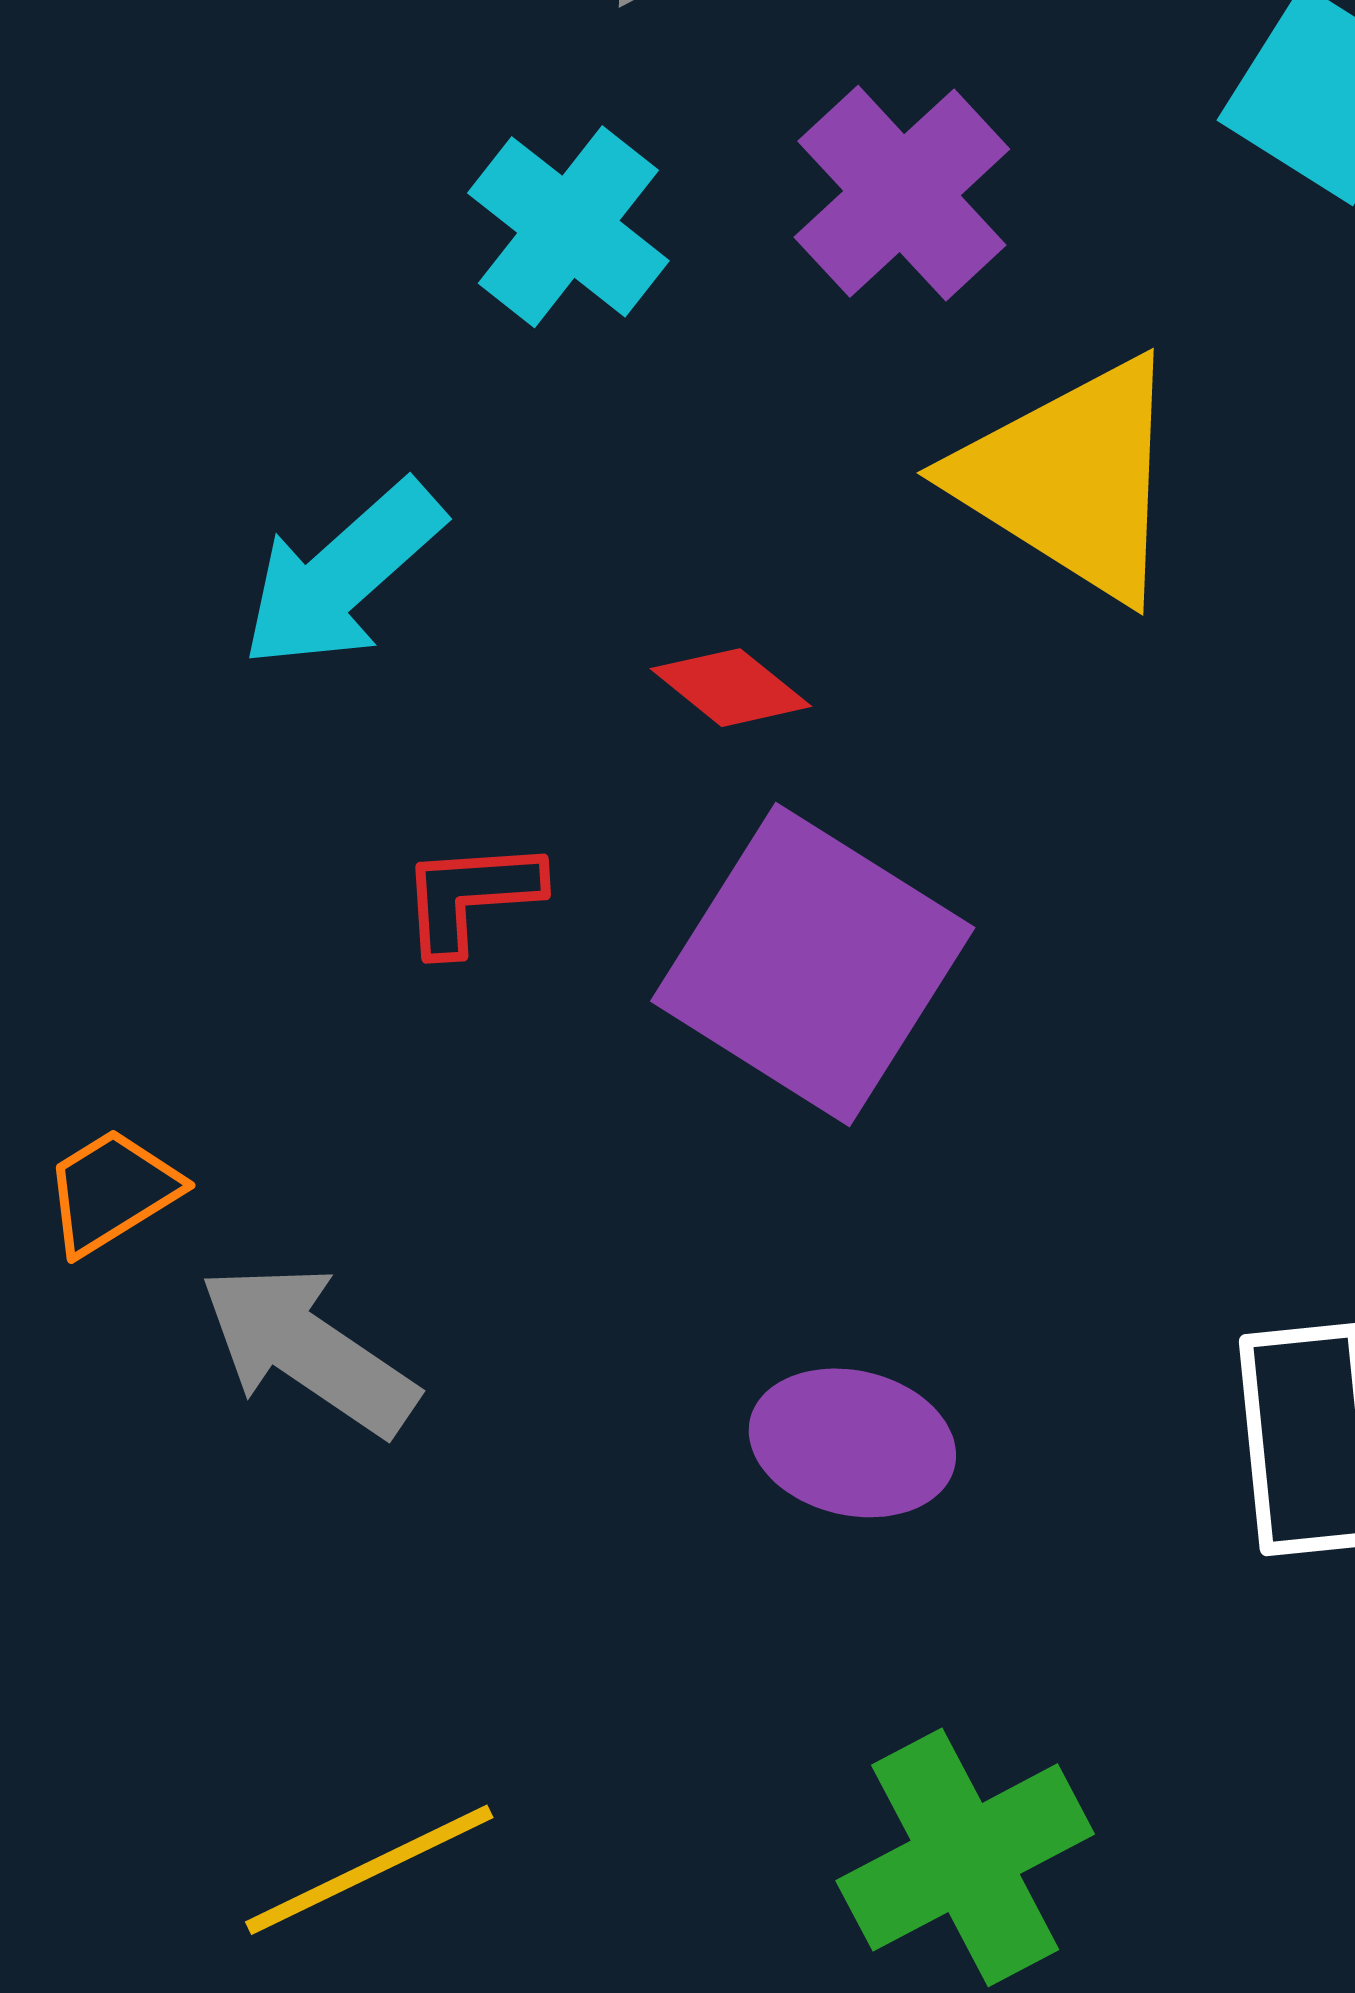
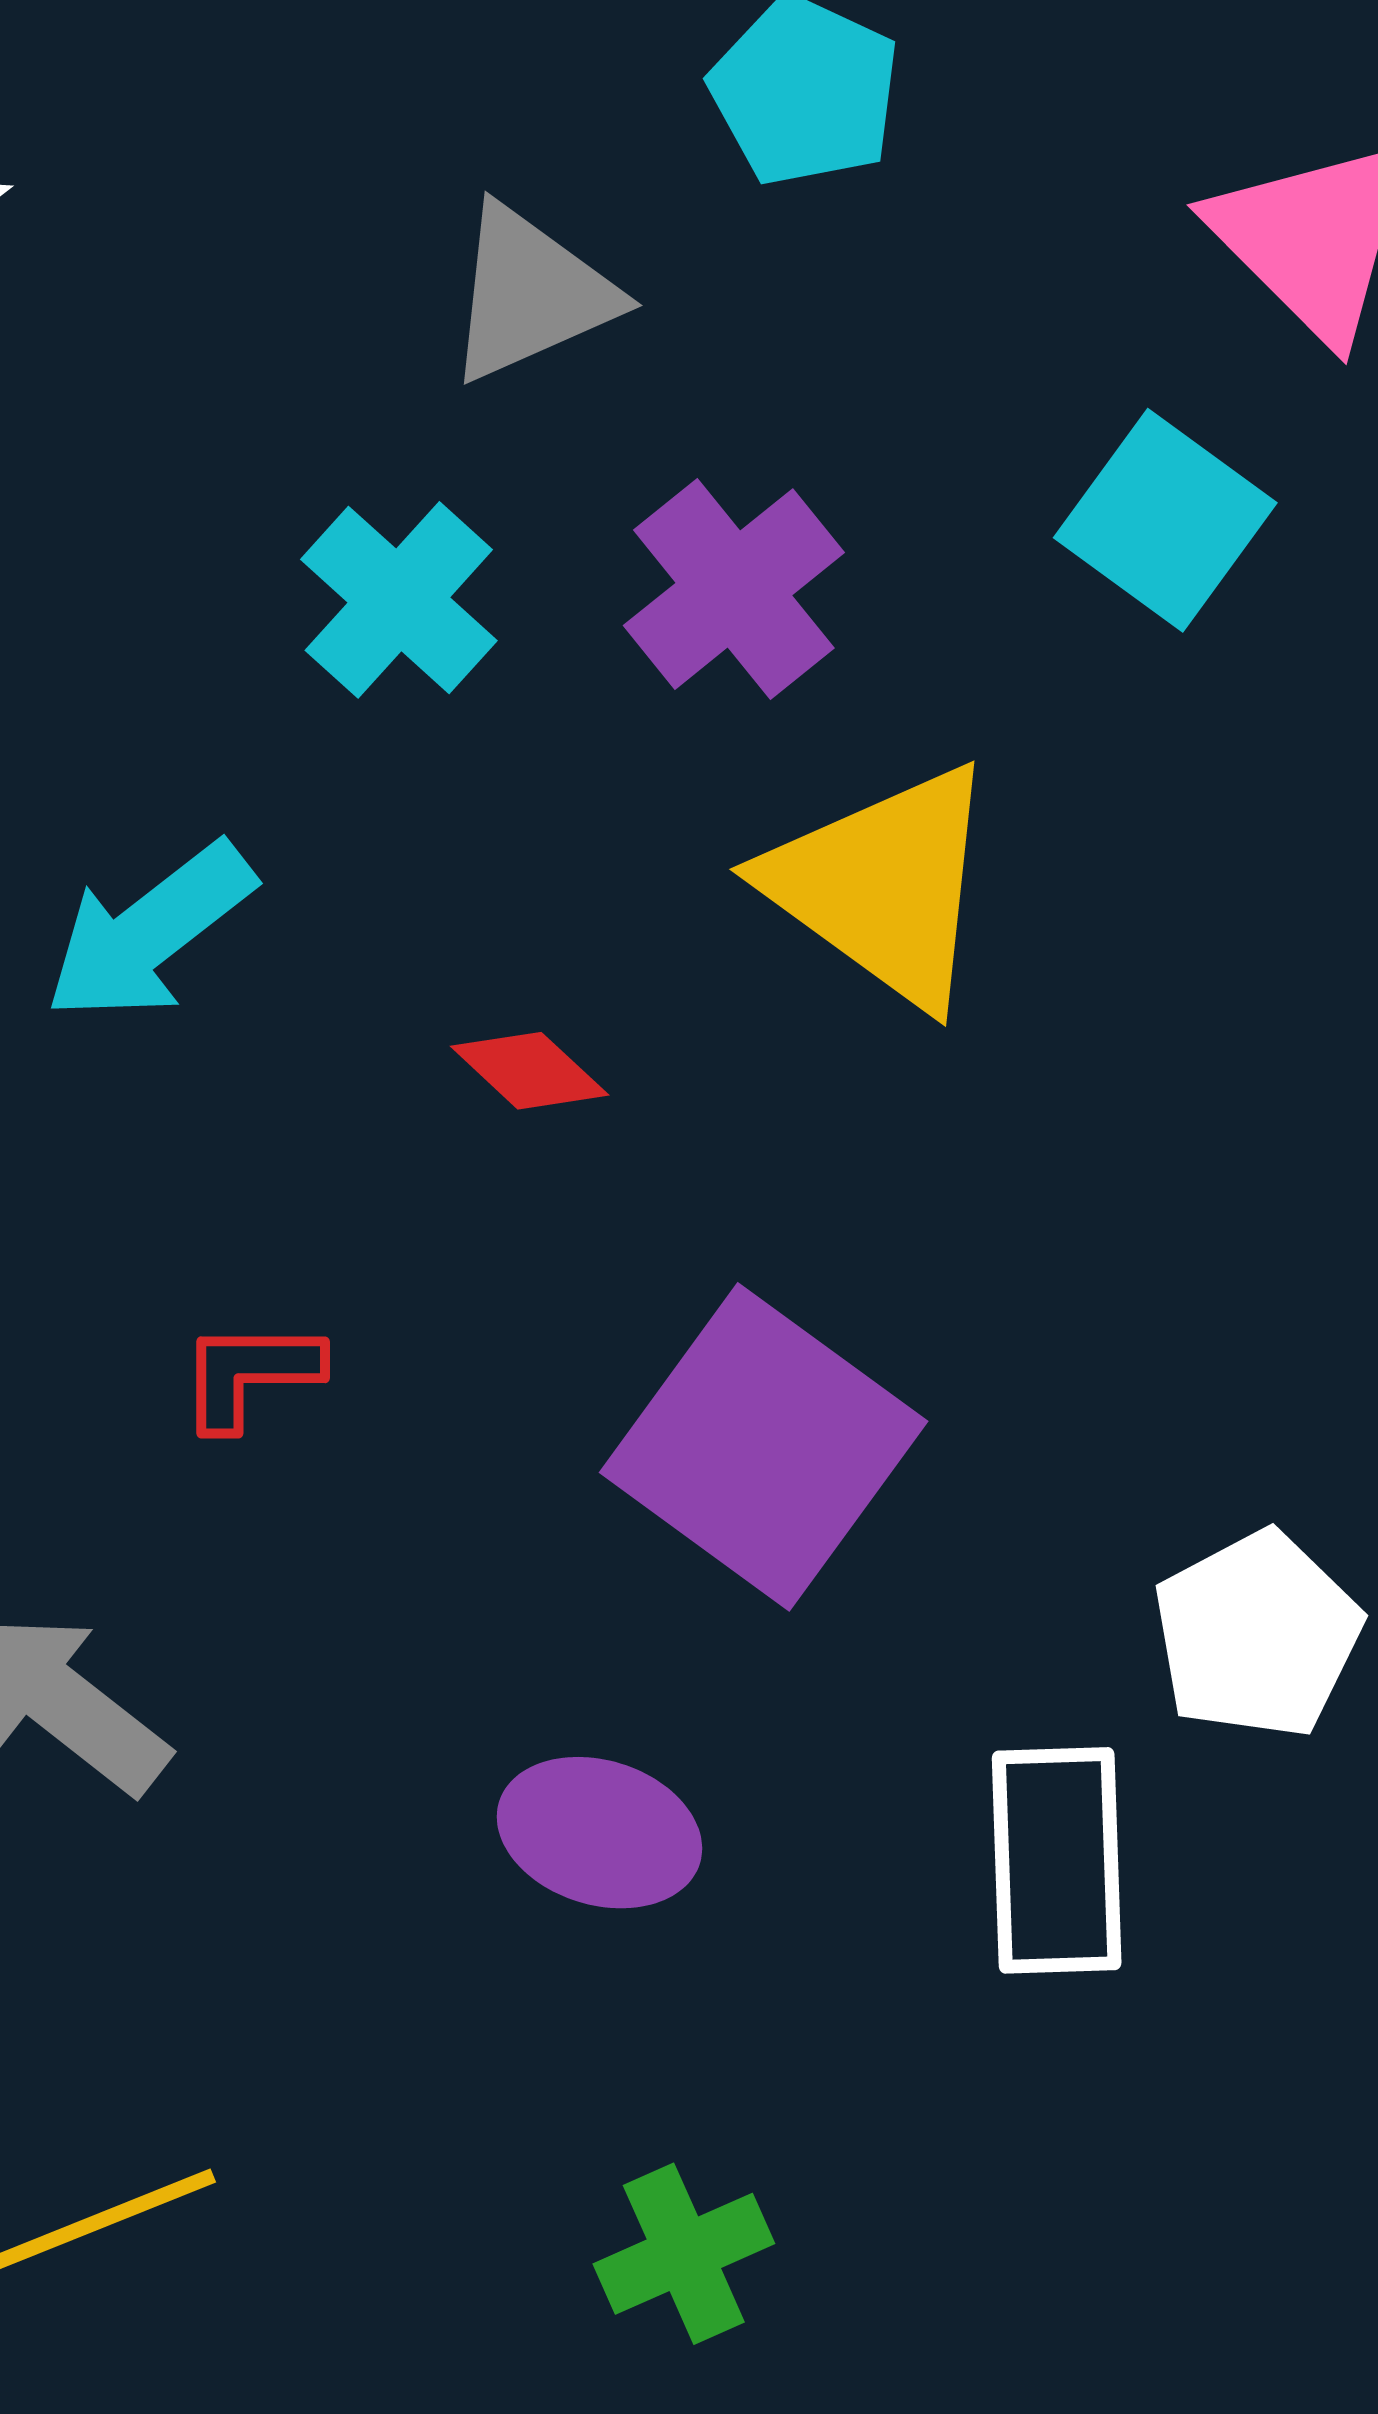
red L-shape: (471, 896) -> (250, 1374), moved
purple square: (813, 964) -> (764, 1447), moved
green cross: (965, 1857) -> (684, 2254), size x0.7

